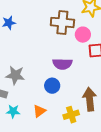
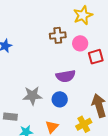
brown cross: (62, 22) -> (58, 35), size x0.7
gray star: (15, 75) -> (32, 96), moved

